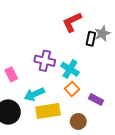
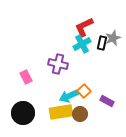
cyan cross: (70, 69) -> (82, 44), moved, turned 30
cyan arrow: (34, 94) -> (69, 96), moved
brown circle: (78, 121) -> (80, 114), moved

